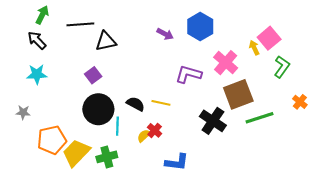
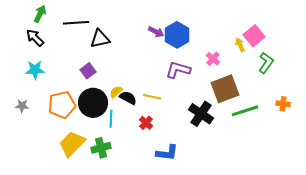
blue hexagon: (200, 27) -> (177, 35), moved
pink cross: (226, 63) -> (213, 59), size x0.6
orange cross: (300, 102) -> (283, 104), moved, turned -32
yellow semicircle: (144, 136) -> (116, 92), moved
orange pentagon: (52, 140) -> (62, 105), moved

